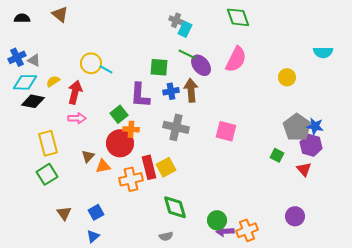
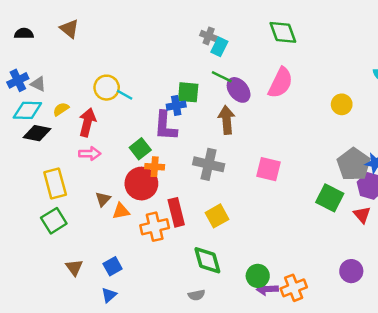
blue cross: (171, 91) -> (176, 106), moved
green square: (277, 155) -> (330, 198), size x1.6
yellow square: (166, 167) -> (217, 216), moved

